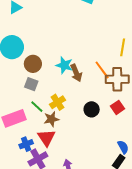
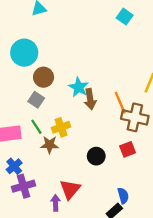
black circle: (92, 109) -> (96, 156), moved
red triangle: (47, 138) -> (70, 189), moved
blue cross: (26, 144) -> (14, 166), turned -32

